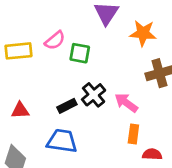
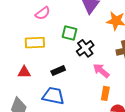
pink semicircle: (55, 40) -> (43, 13), moved
yellow rectangle: (19, 51) -> (35, 43), moved
black cross: (94, 95) -> (85, 48), moved

